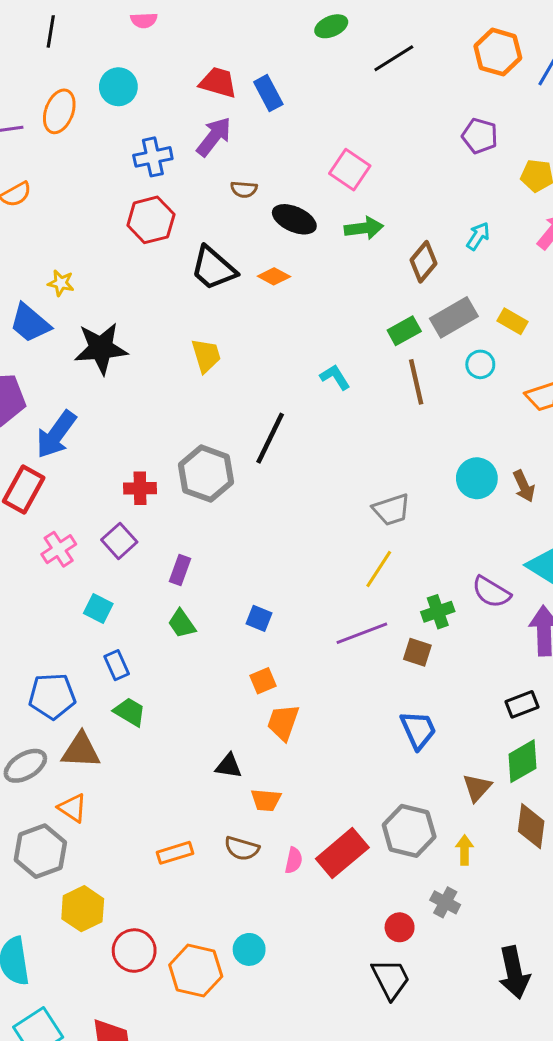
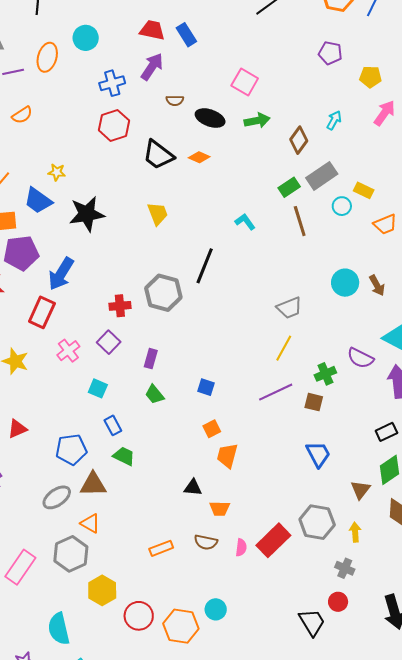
yellow rectangle: (512, 321) -> (364, 190), moved
red circle: (400, 927) -> (338, 602), moved

